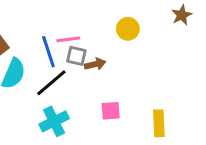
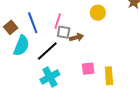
pink line: (68, 39) -> (58, 21), turned -63
blue line: (48, 52) -> (33, 23), moved
yellow rectangle: (159, 123) -> (109, 76), moved

